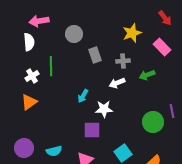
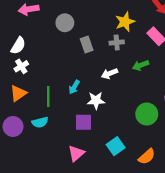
white semicircle: (29, 42) -> (18, 46), moved, turned 36
gray cross: (123, 61) -> (117, 42), moved
green line: (51, 66) -> (48, 96), moved
purple circle: (24, 148) -> (13, 126), moved
cyan semicircle: (54, 151) -> (40, 122), moved

